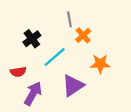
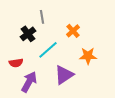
gray line: (69, 19) -> (42, 17), moved

